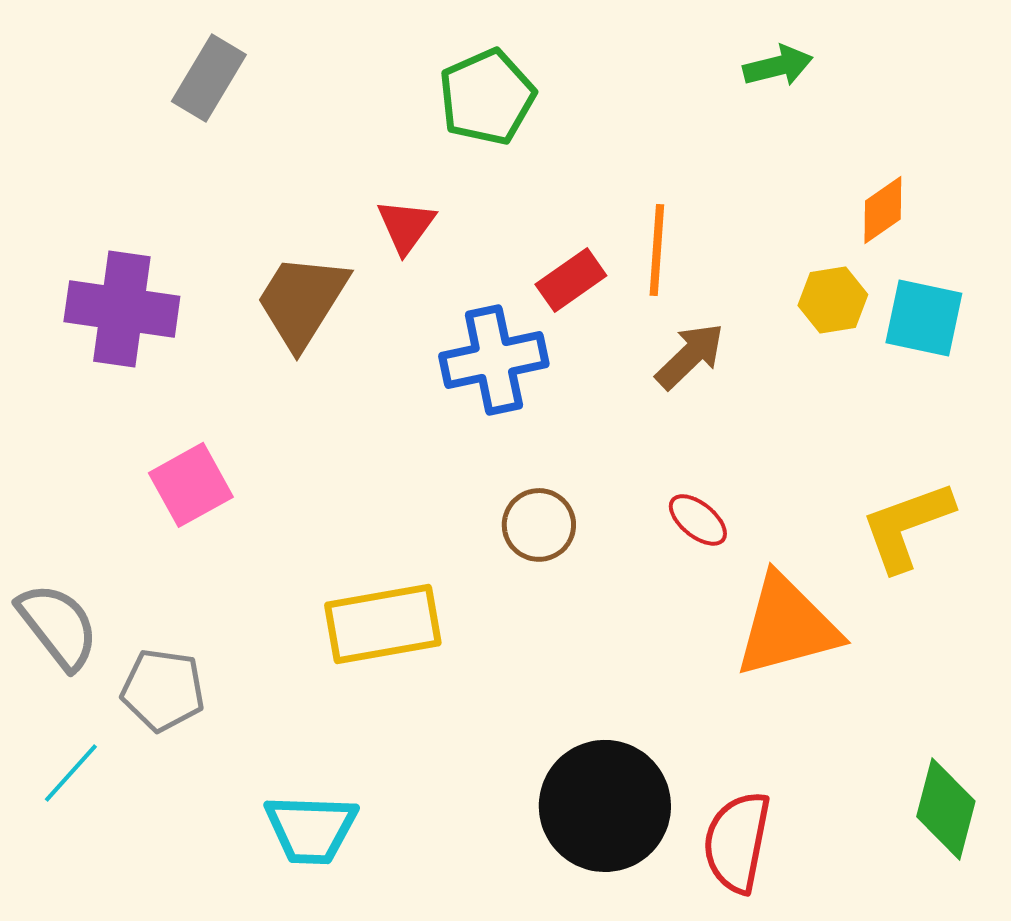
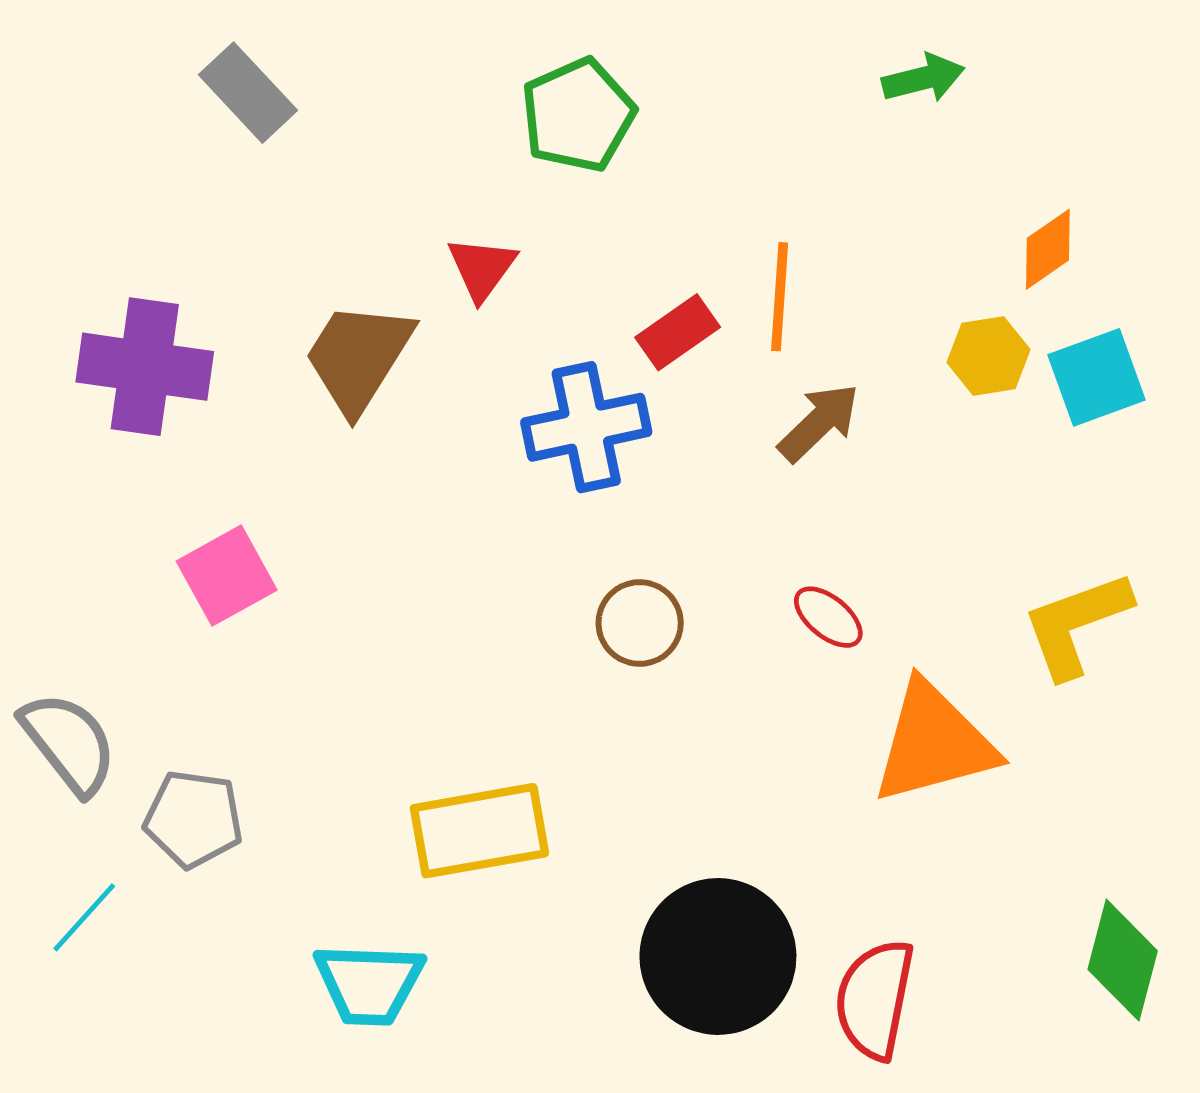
gray rectangle: (209, 78) -> (248, 93), turned -74
cyan square: (924, 318) -> (1097, 377), turned -32
yellow rectangle: (383, 624) -> (479, 831), moved

